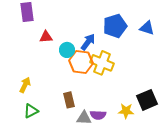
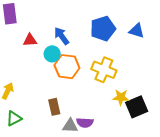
blue arrow: (88, 42) -> (62, 36), moved, turned -72
yellow cross: (102, 63) -> (104, 70), moved
yellow star: (126, 111) -> (121, 97), moved

